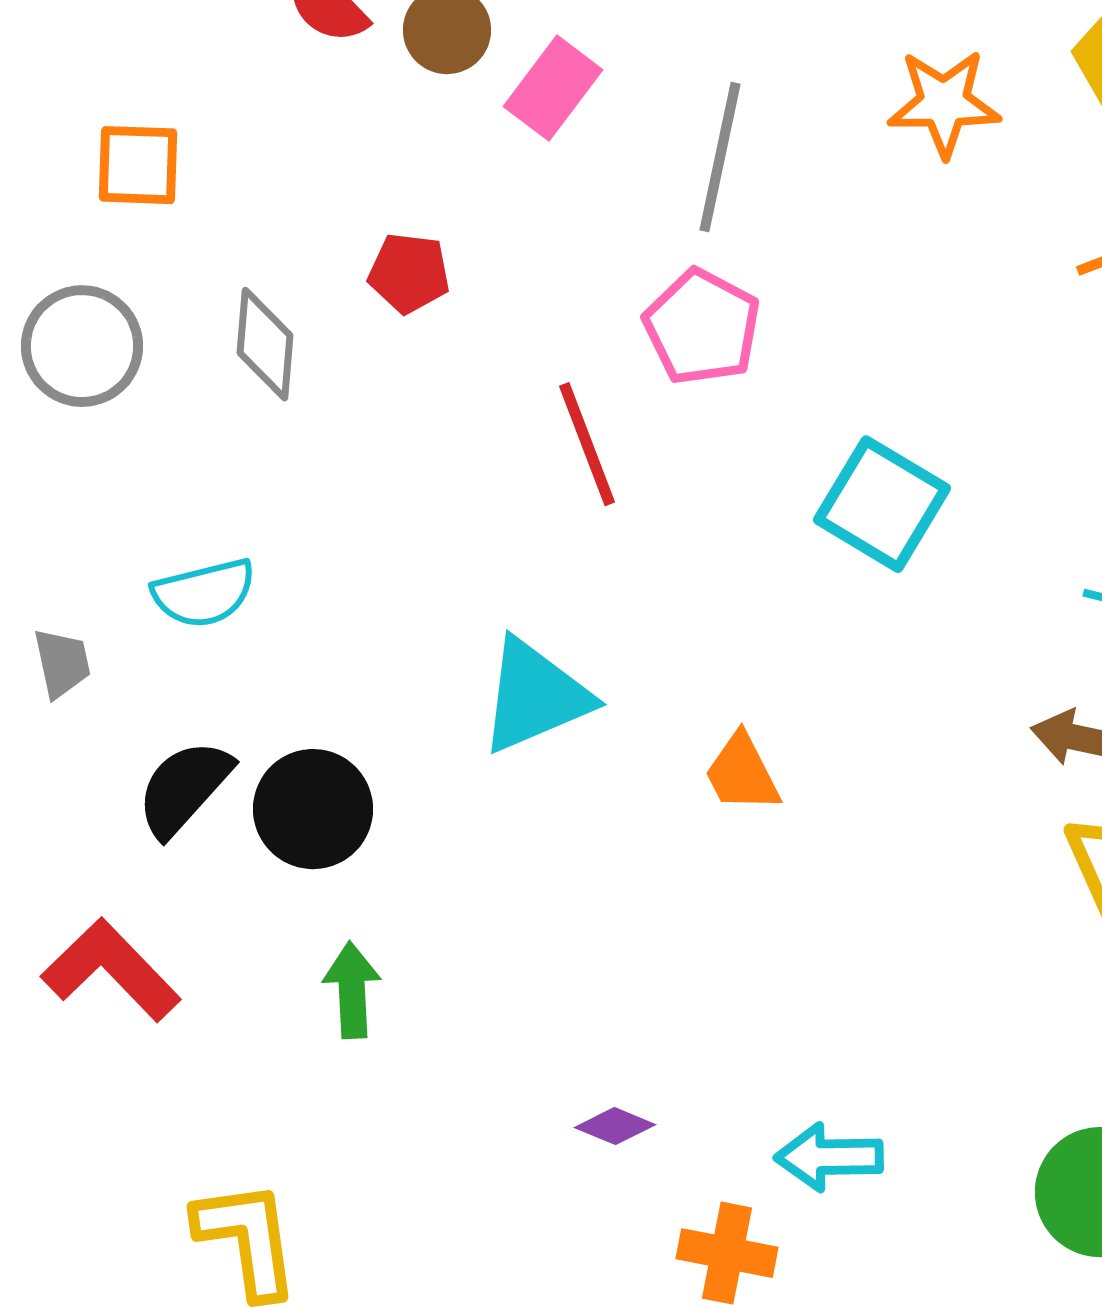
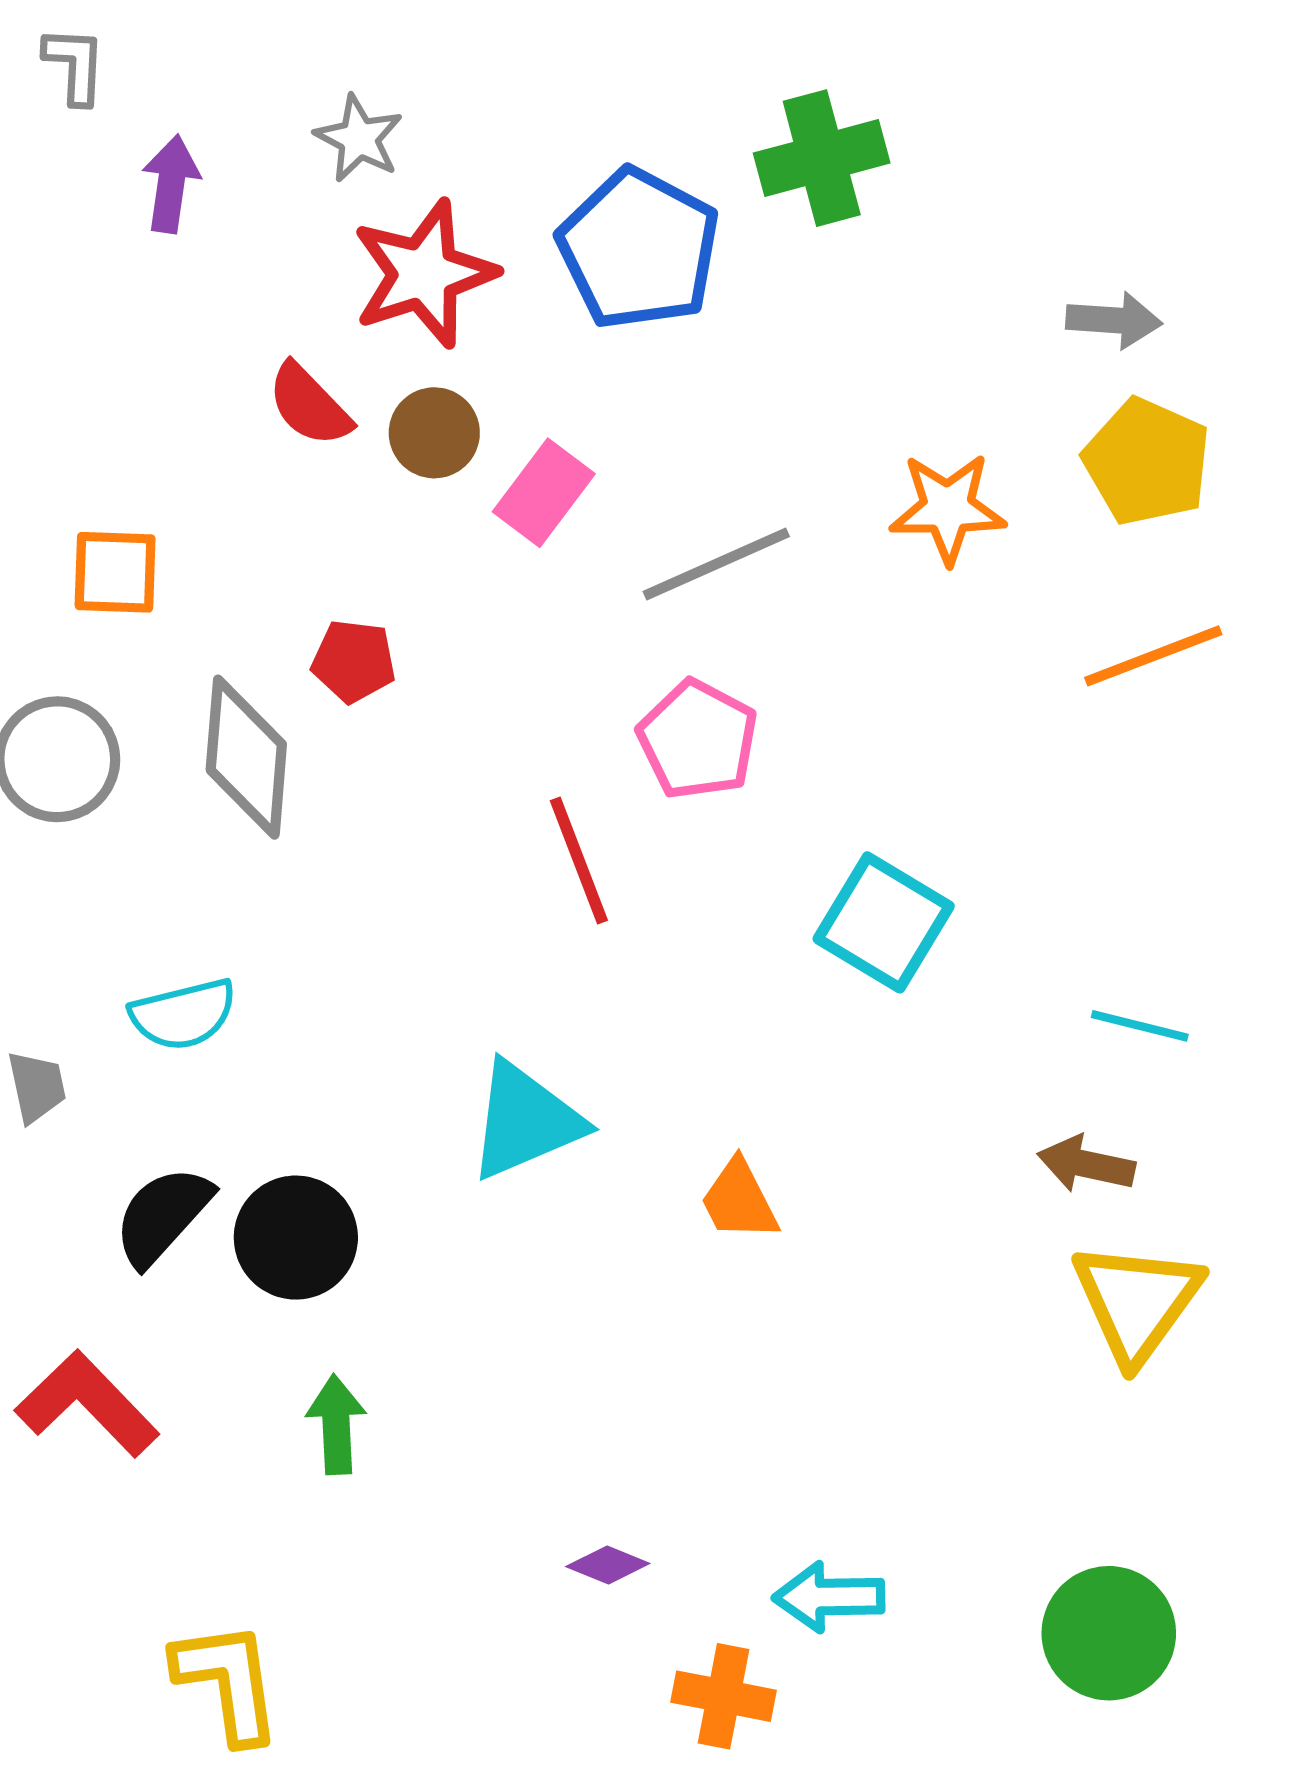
gray line: (720, 157) -> (716, 564), turned 54
red pentagon: (409, 273) -> (354, 661), moved
gray diamond: (265, 344) -> (246, 757), size x1.4

